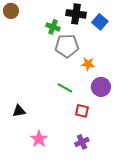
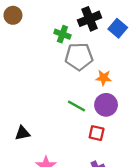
black cross: (76, 14) -> (90, 19), turned -30
purple circle: (101, 87) -> (106, 105), moved

